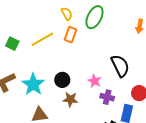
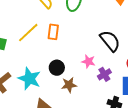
orange rectangle: (70, 35) -> (53, 32), moved
purple cross: (107, 97) -> (104, 74), turned -32

